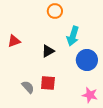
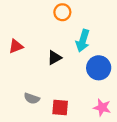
red square: (48, 83) -> (60, 107), moved
gray semicircle: (28, 87) -> (32, 98), turned 152

